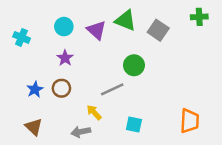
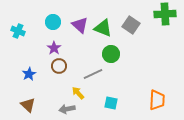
green cross: (199, 17) -> (165, 14), size x1.5
green triangle: (126, 21) -> (103, 28), moved
brown circle: (61, 88) -> (59, 66), moved

